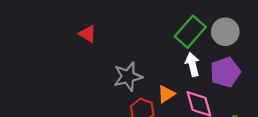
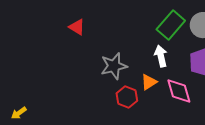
white arrow: (192, 65) -> (161, 56), moved

